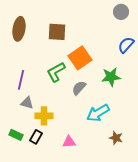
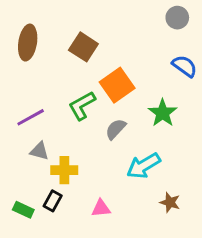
brown square: (57, 32) -> (83, 47), turned 30
blue semicircle: (126, 45) -> (185, 66), turned 84
green star: (111, 77) -> (163, 113), turned -30
purple line: (21, 80) -> (31, 117), turned 48
green rectangle: (16, 135) -> (23, 210), moved

